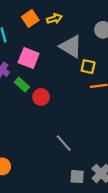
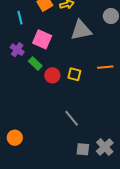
gray triangle: (71, 46) -> (81, 30), turned -45
yellow square: (88, 67) -> (74, 74), moved

